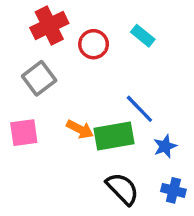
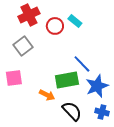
cyan rectangle: (143, 36) -> (75, 21), moved
orange arrow: (80, 129) -> (47, 95), moved
blue star: (165, 146) -> (97, 86), size x1.6

